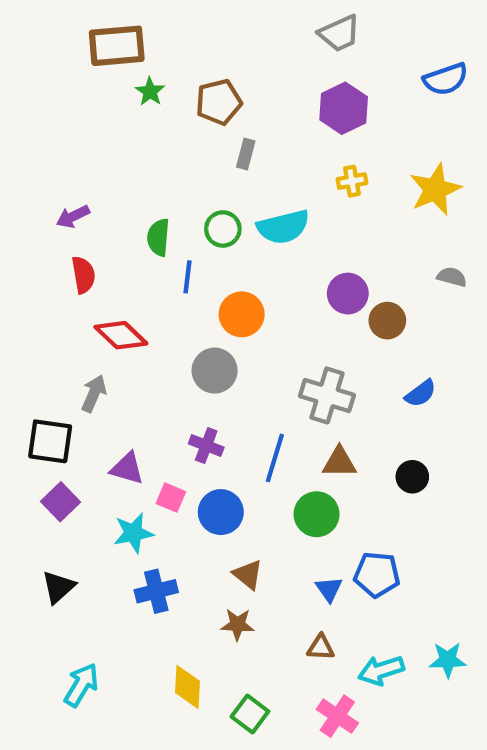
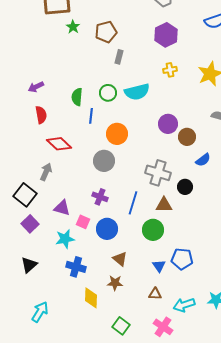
blue semicircle: (421, 393) -> (203, 160), moved
black square: (50, 441) -> (25, 195), turned 30
black circle: (412, 477) -> (185, 187), moved
blue cross: (156, 591) -> (76, 267), turned 30
yellow diamond: (187, 687) -> (91, 298), moved

